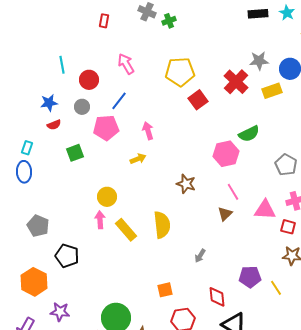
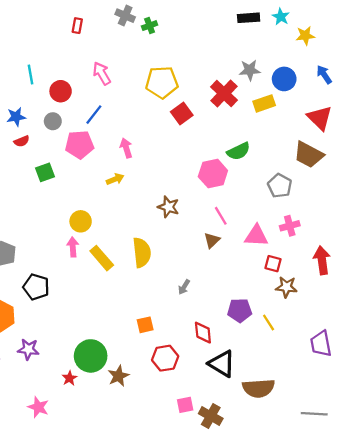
red square: (288, 227) -> (273, 264), moved

